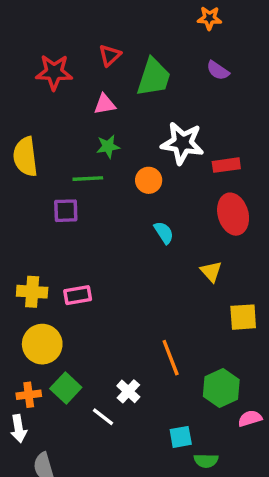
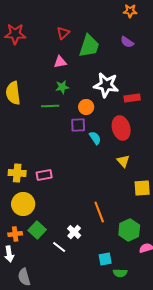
orange star: (209, 18) -> (130, 11), moved
red star: (54, 72) -> (15, 34), moved
purple square: (66, 211) -> (78, 125), moved
red ellipse: (233, 214) -> (121, 128), moved

